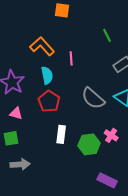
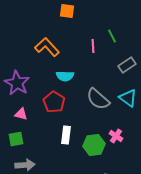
pink line: (71, 58) -> (93, 46), moved
cyan semicircle: (47, 75) -> (65, 76), moved, turned 102

